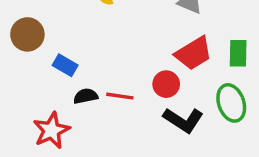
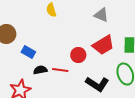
red circle: (166, 84) -> (78, 55), moved

